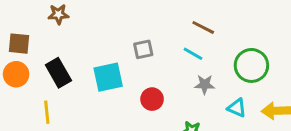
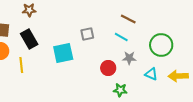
black rectangle: (58, 73) -> (29, 39), moved
red circle: (152, 99) -> (108, 68), moved
yellow line: (47, 112) -> (21, 65), moved

